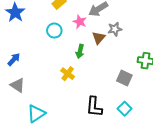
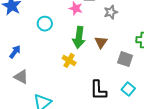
cyan circle: (54, 31) -> (45, 24), moved
brown triangle: (99, 38) -> (101, 42), moved
green arrow: (80, 51) -> (79, 37), size x1.5

